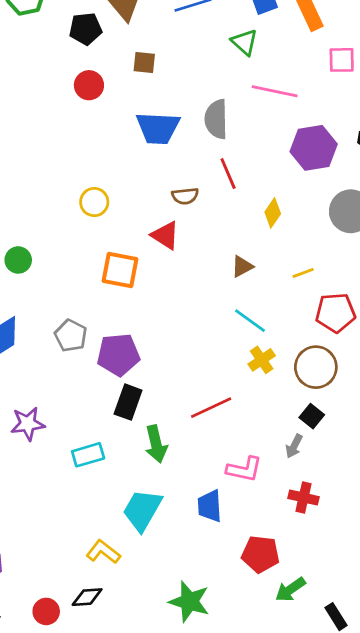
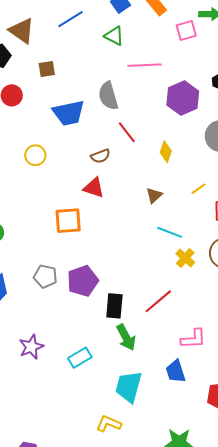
yellow circle: (94, 202) -> (35, 155), moved
black rectangle: (128, 402) -> (114, 306), moved

